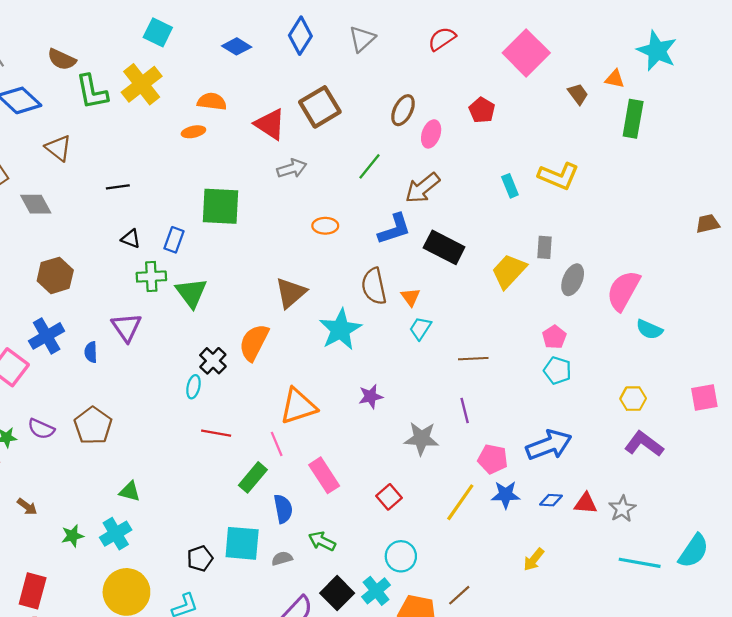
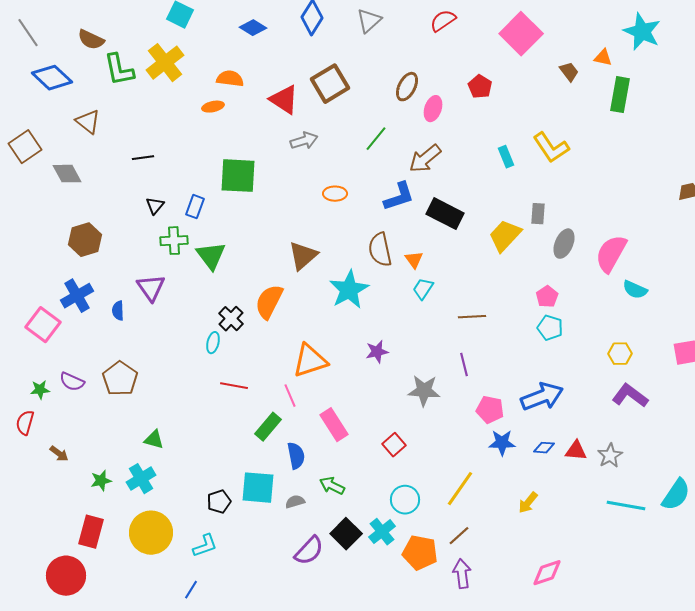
yellow L-shape: (559, 176) -> (551, 148), turned 33
black triangle: (131, 239) -> (155, 206), turned 48
yellow line: (460, 502) -> (460, 489), moved
red rectangle: (33, 591) -> (91, 532), moved

